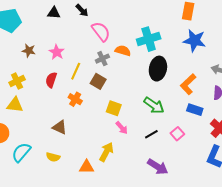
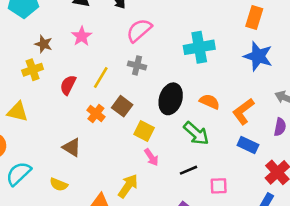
pink semicircle: (101, 31) -> (139, 30), turned -100
orange semicircle: (123, 51) -> (210, 102), moved
pink star: (57, 52) -> (82, 36), moved
gray cross: (102, 59) -> (137, 65), turned 32
black ellipse: (158, 69) -> (171, 99), moved
yellow cross: (17, 81) -> (33, 70), moved
brown square: (98, 81) -> (122, 106), moved
pink square: (177, 134) -> (219, 186), moved, turned 32

